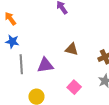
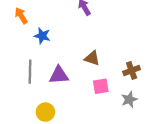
blue star: (12, 42) -> (42, 36), moved
pink square: (74, 87) -> (101, 86), moved, turned 32

